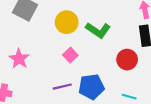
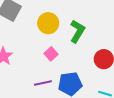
green L-shape: (98, 30) -> (77, 31), turned -95

